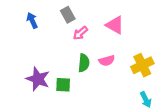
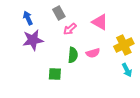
yellow cross: (142, 65) -> (124, 45), moved
purple star: (38, 79) -> (33, 40), moved, turned -30
cyan arrow: (146, 100) -> (127, 70), moved

